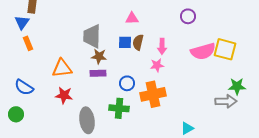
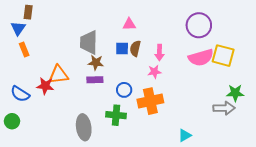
purple circle: (188, 16) -> (199, 25), moved, size x1.6
red star: (64, 95) -> (45, 86), moved

